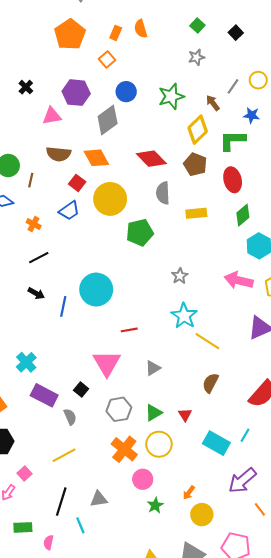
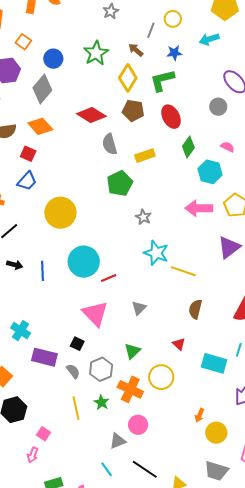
orange square: (107, 59) -> (23, 42), moved
yellow circle: (110, 199) -> (60, 213), moved
green pentagon: (140, 233) -> (120, 183), moved
cyan circle: (96, 290) -> (84, 262), moved
gray hexagon: (119, 409) -> (101, 369), moved
green triangle: (153, 413) -> (132, 351), moved
yellow line: (64, 455) -> (76, 408), turned -60
pink circle: (143, 479) -> (138, 425), moved
black line: (61, 502) -> (145, 469), moved, turned -60
green star: (155, 505) -> (102, 402), moved

